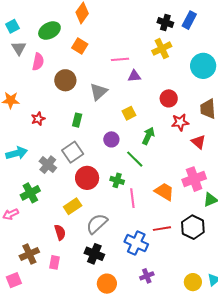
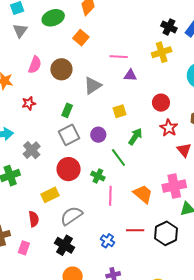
pink semicircle: (38, 62) -> (35, 65), moved
red star: (180, 122) -> (169, 128), turned 30
gray square: (73, 152) -> (69, 135), moved
blue cross: (136, 243) -> (107, 241), size x0.6

